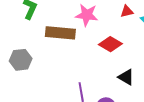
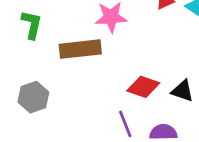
red diamond: (110, 44) -> (143, 87), moved

